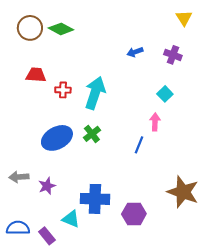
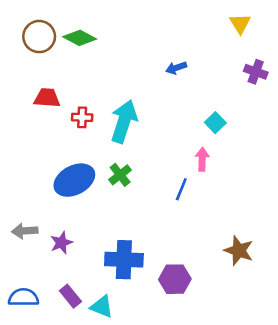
purple cross: (173, 55) -> (256, 72), moved
brown star: (183, 192) -> (239, 251), size x0.7
cyan triangle: (71, 219) -> (102, 307), moved
purple rectangle: (47, 236) -> (70, 296), moved

